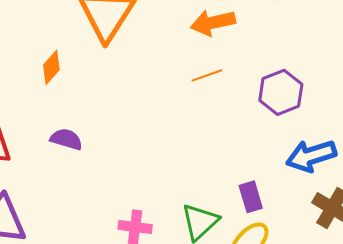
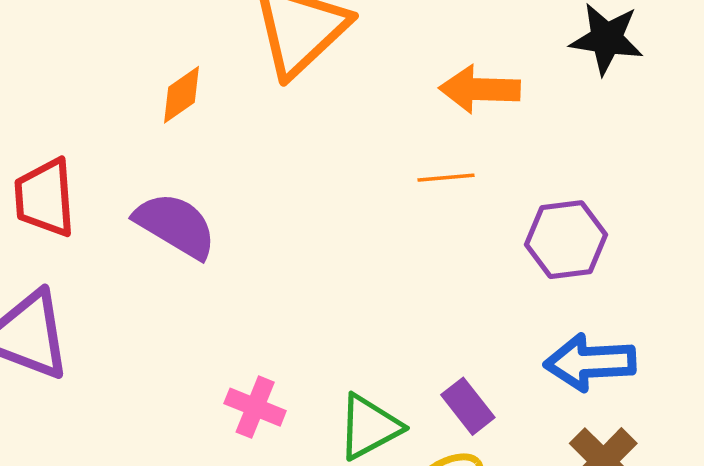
purple semicircle: (66, 139) -> (175, 225), size x1.5
purple rectangle: (251, 197) -> (468, 406), turned -36

